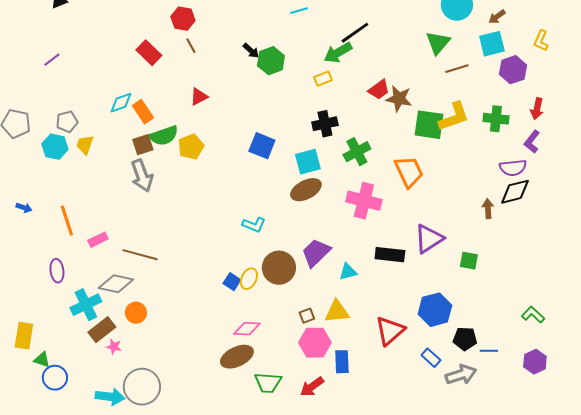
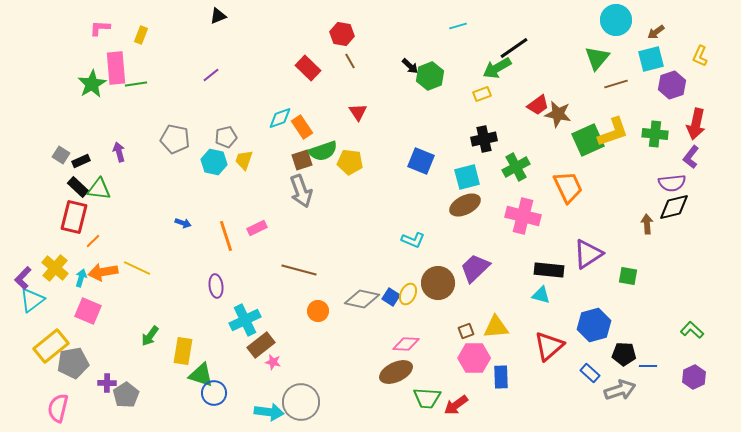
red triangle: (199, 97) -> (358, 112), turned -36
red arrow: (537, 109) -> (696, 124), size x1.4
green square: (429, 125) -> (588, 140), turned -32
yellow pentagon: (191, 147) -> (350, 162), turned 30
pink rectangle: (98, 240) -> (257, 228), moved
cyan triangle: (348, 272) -> (541, 295), moved, turned 30
gray diamond: (116, 284) -> (362, 299), moved
orange circle: (136, 313) -> (318, 311), moved
green triangle: (42, 360) -> (201, 375), size x1.5
red arrow: (312, 387) -> (456, 405), moved

